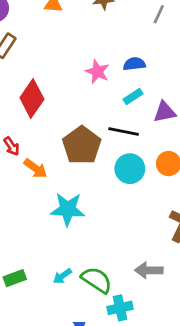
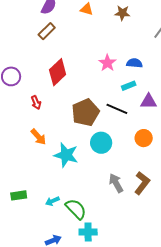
orange arrow: (36, 168) -> (38, 137), moved
cyan circle: (130, 169) -> (101, 143), moved
gray arrow: (149, 270) -> (116, 183), moved, turned 48

